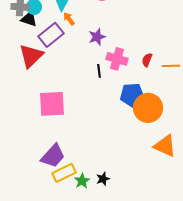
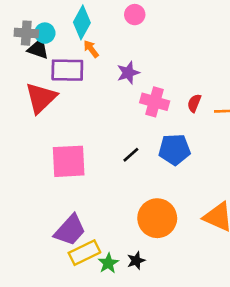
purple rectangle: (51, 35) -> (67, 70), turned 40
black line: (99, 71) -> (131, 155), moved, turned 56
orange circle: (148, 108) -> (157, 218), moved

